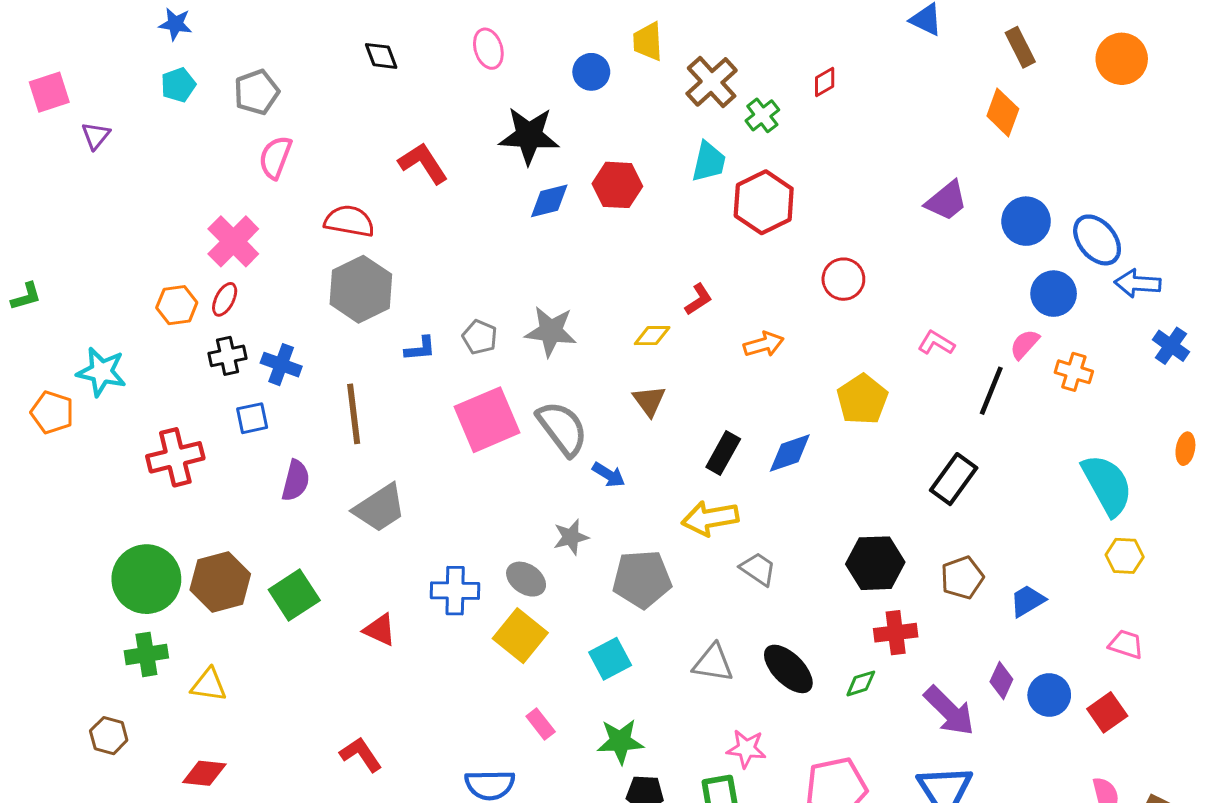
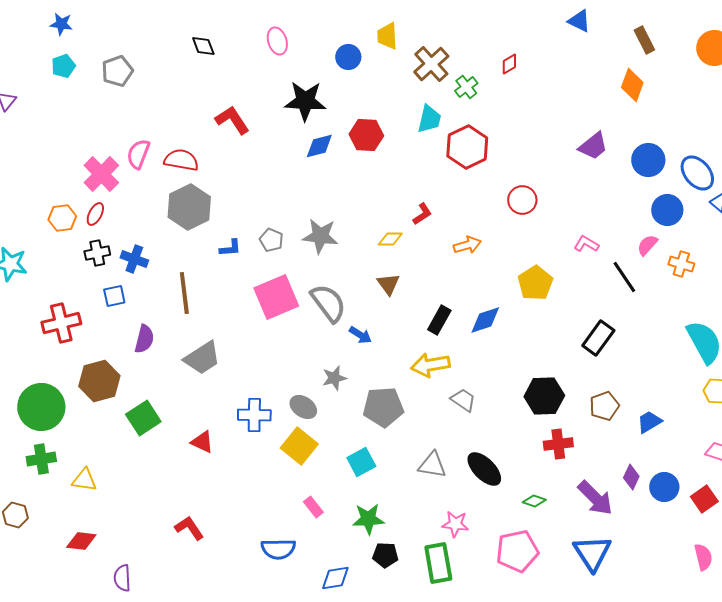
pink semicircle: (275, 157) -> (138, 154), moved
black line: (991, 391) -> (624, 277), turned -56
brown hexagon: (220, 582) -> (99, 381), moved
green diamond: (861, 683) -> (534, 501), moved, turned 35

